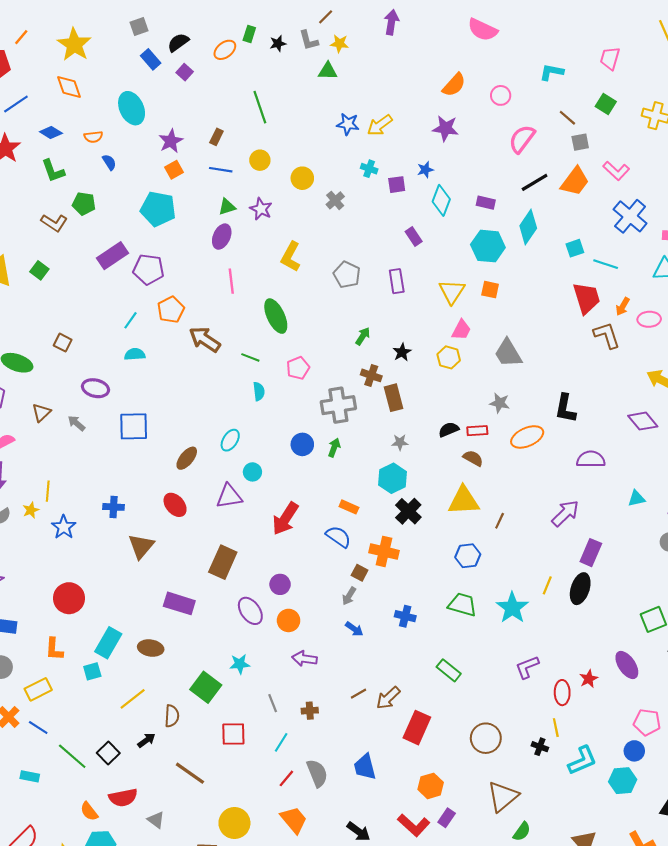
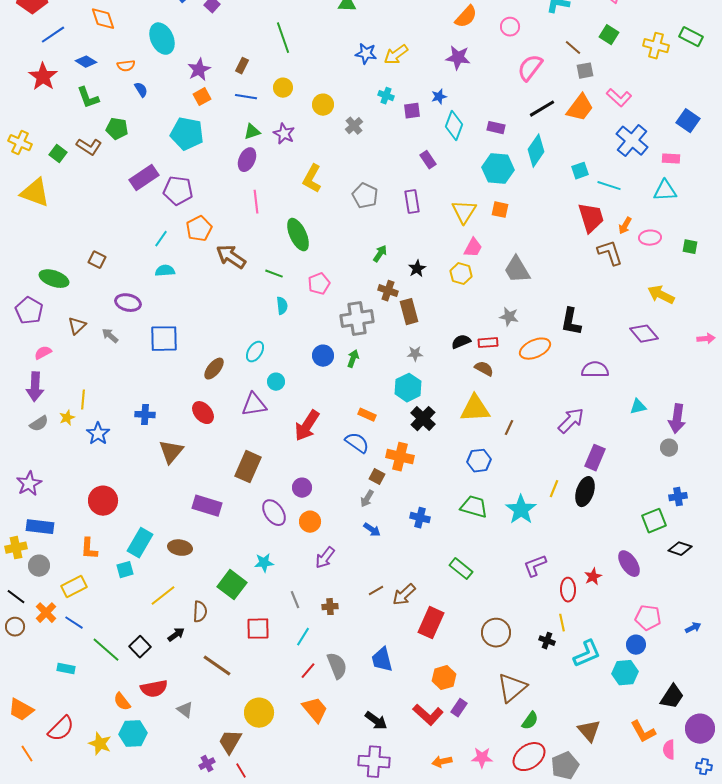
green square: (39, 270) -> (58, 154), moved
purple arrow: (304, 659) -> (325, 558), turned -60

